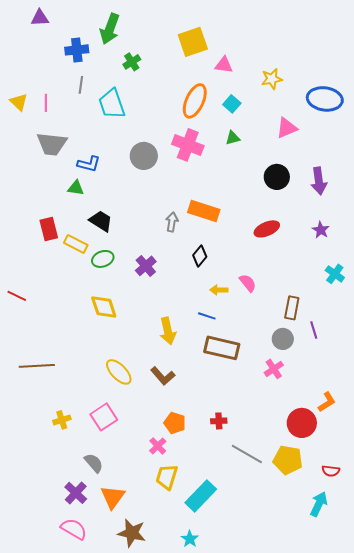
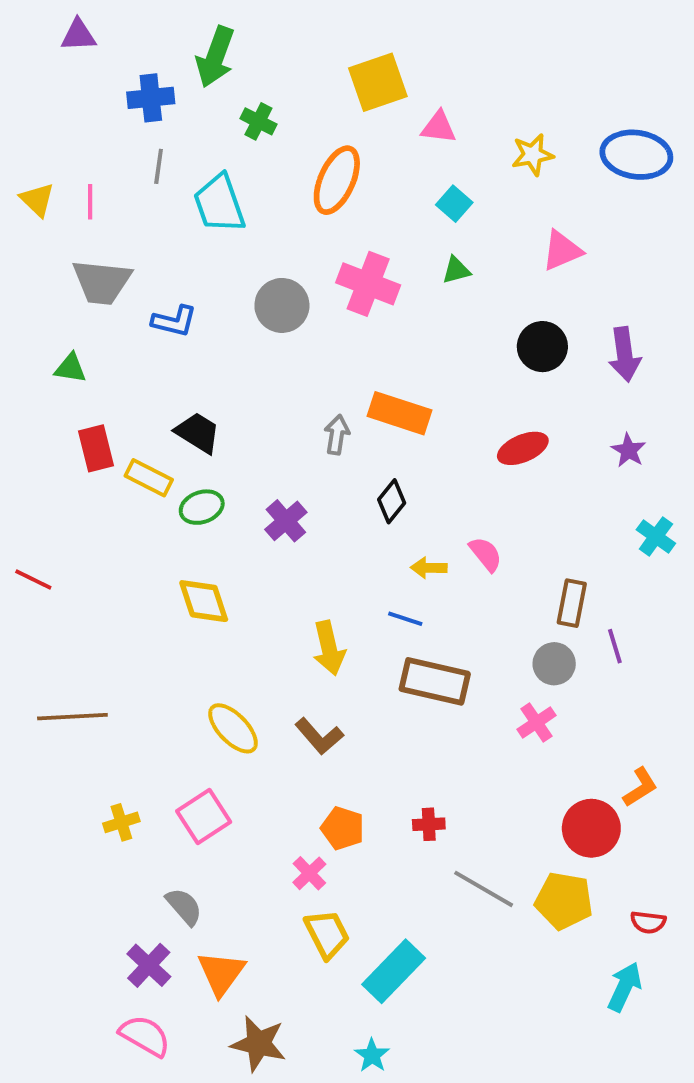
green cross: (132, 62) -> (258, 121), turned -30
blue ellipse: (325, 99) -> (636, 155), moved
orange ellipse: (195, 101) -> (337, 180), moved
green triangle: (76, 188) -> (70, 368), moved
yellow trapezoid: (167, 477) -> (327, 934), turned 136

